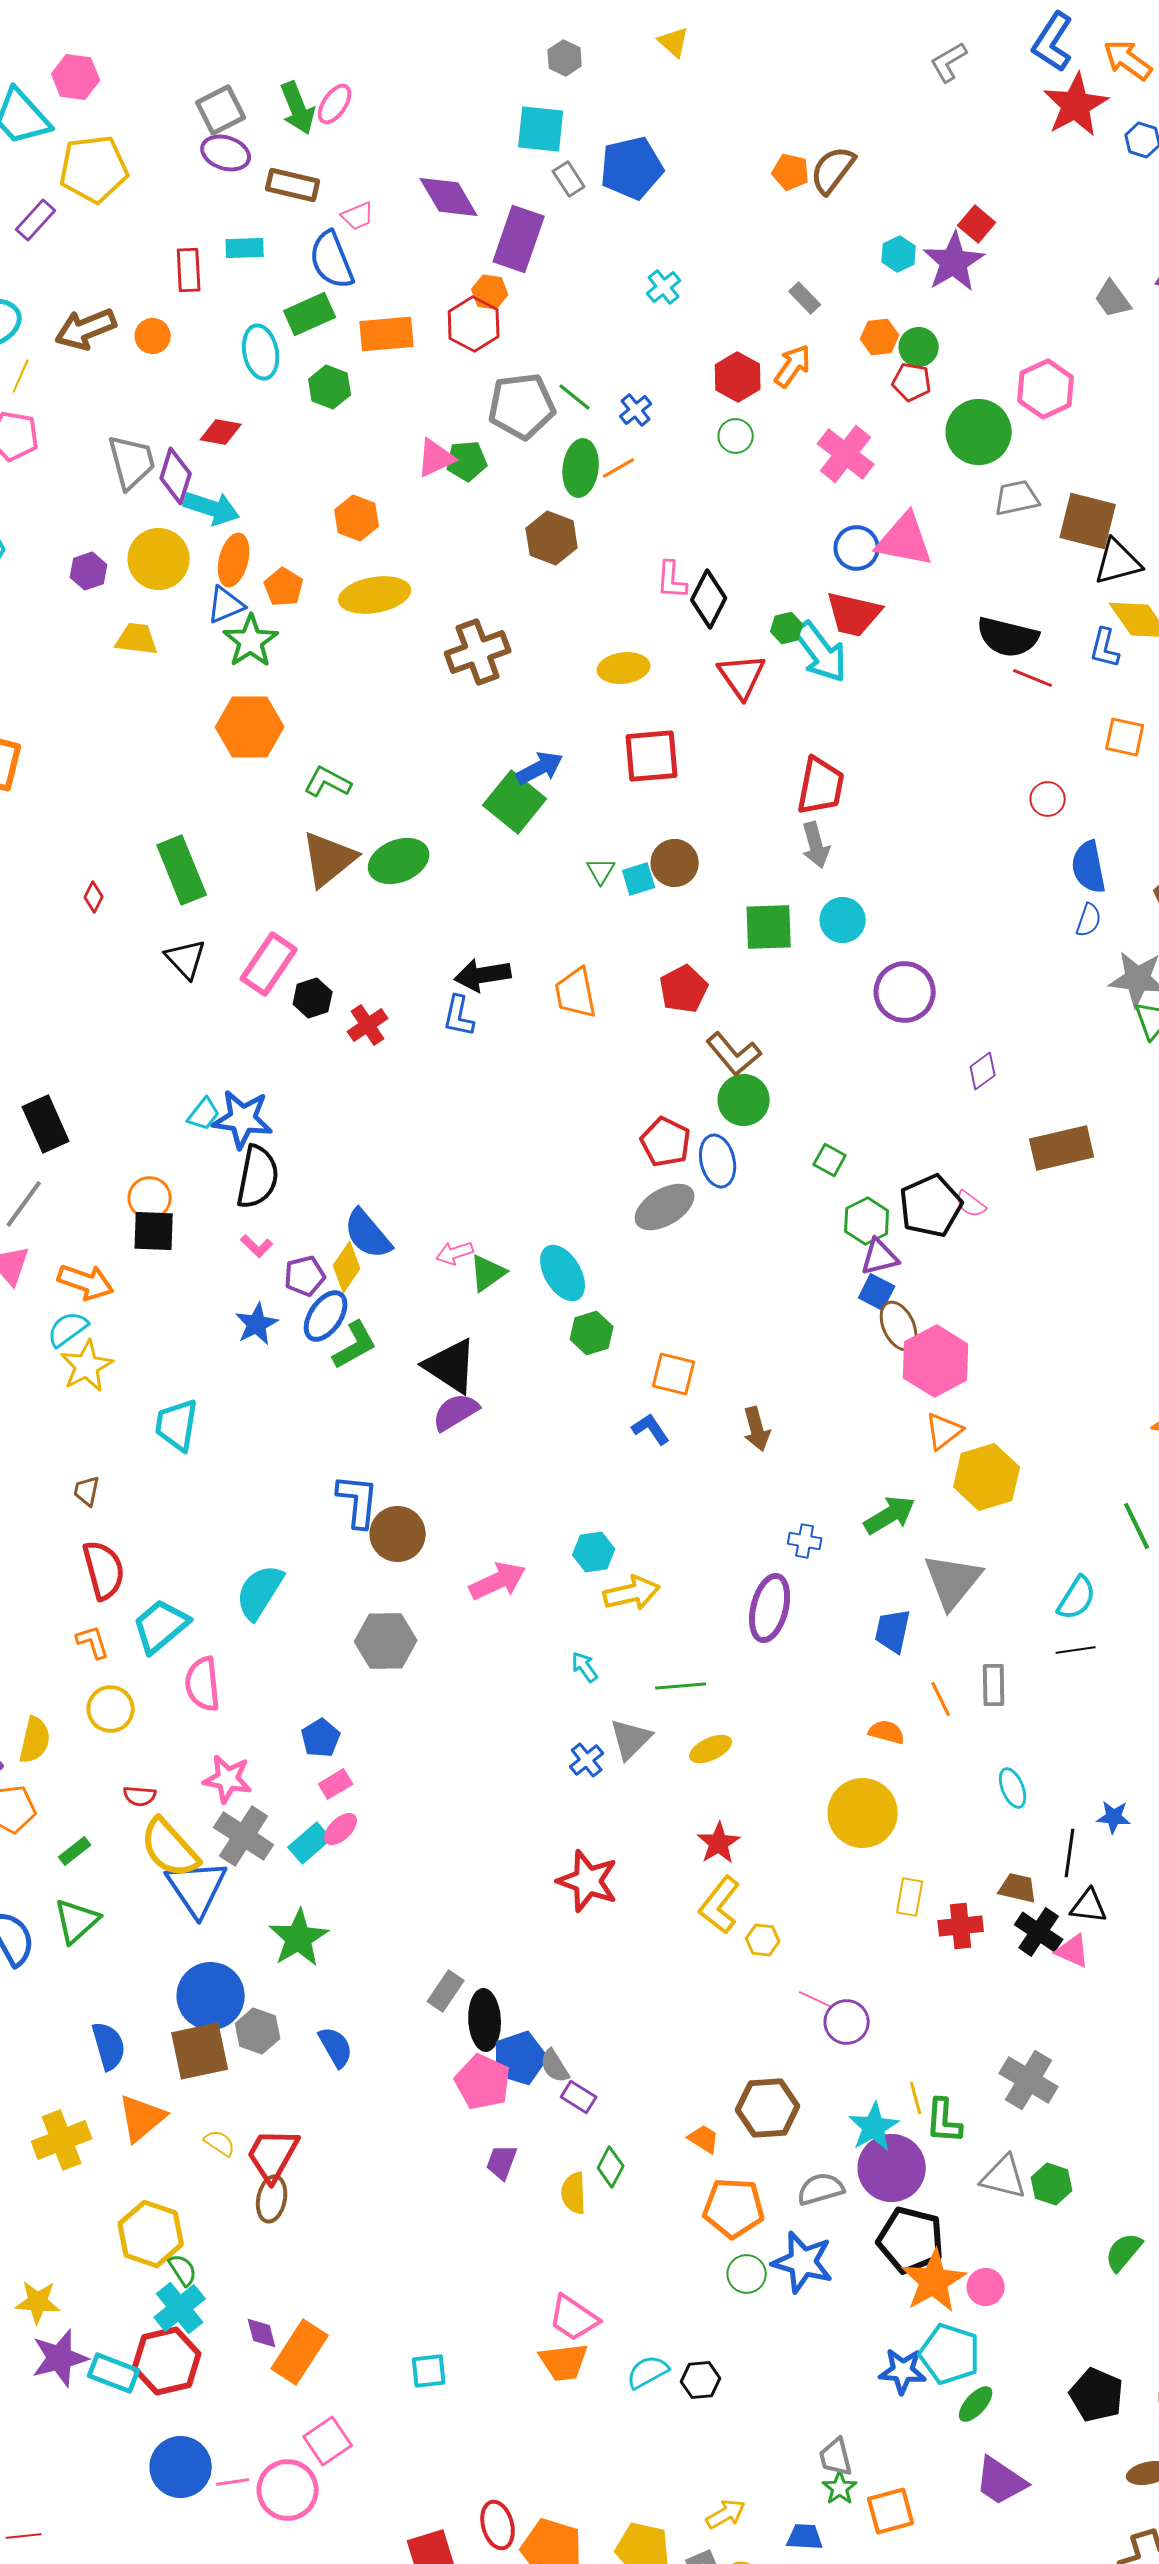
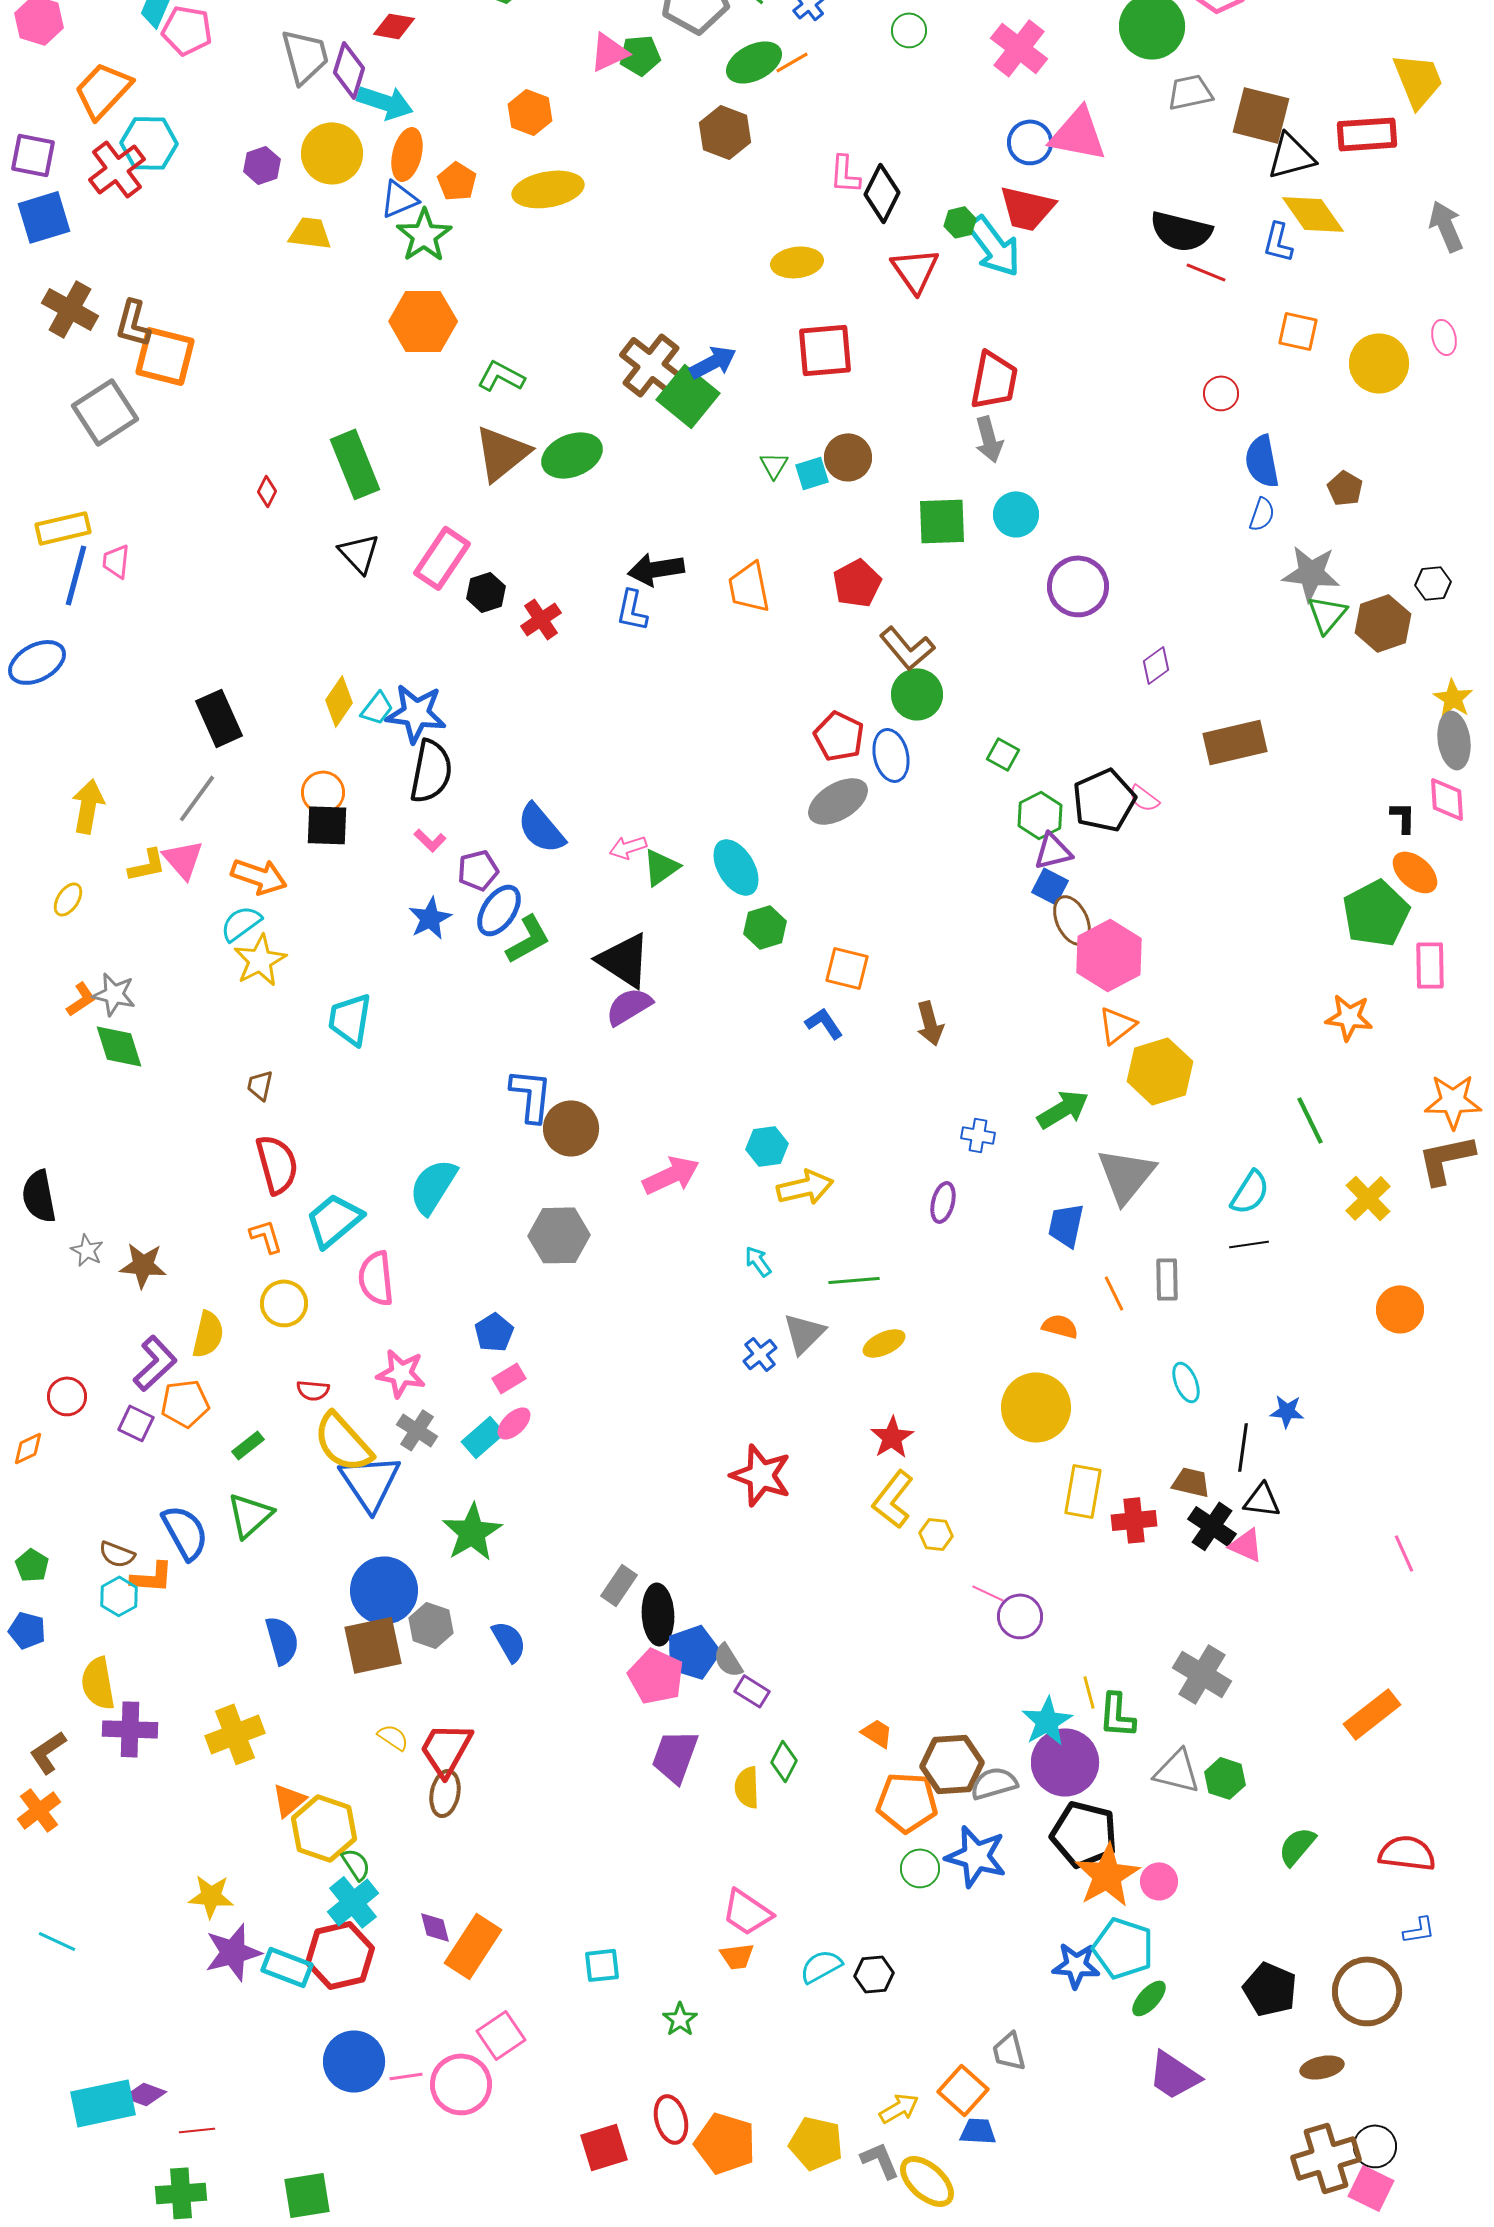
green ellipse: (581, 468) -> (754, 62), turned 56
brown cross: (478, 652) -> (651, 365), moved, turned -32
yellow diamond: (347, 1267) -> (339, 701), moved
purple ellipse: (770, 1608) -> (943, 1202), size x0.6
gray cross: (244, 1836) -> (417, 1430), size x0.7
yellow rectangle: (910, 1897) -> (1083, 1491), size x1.4
brown hexagon: (768, 2108) -> (952, 1764), moved
orange triangle: (142, 2118) -> (289, 1800), moved, size x0.7
purple trapezoid: (502, 2162) -> (675, 1756), size x1.5
orange trapezoid: (564, 2362) -> (737, 1956), size x0.7
green star: (840, 2488) -> (680, 2019), moved
orange square: (891, 2511) -> (963, 2090), moved, turned -33

